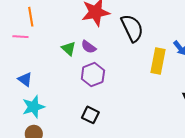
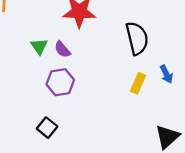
black semicircle: (132, 28) -> (137, 38), moved
yellow rectangle: (158, 61) -> (138, 83), size x0.7

